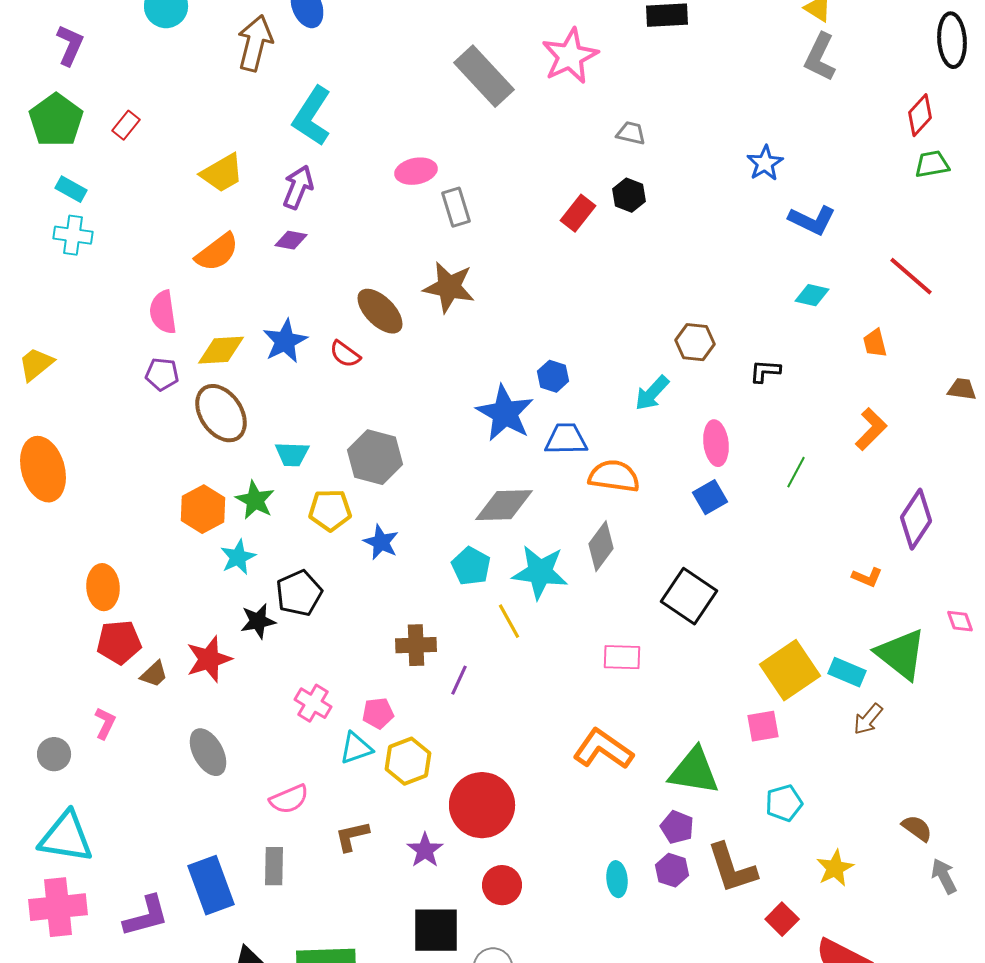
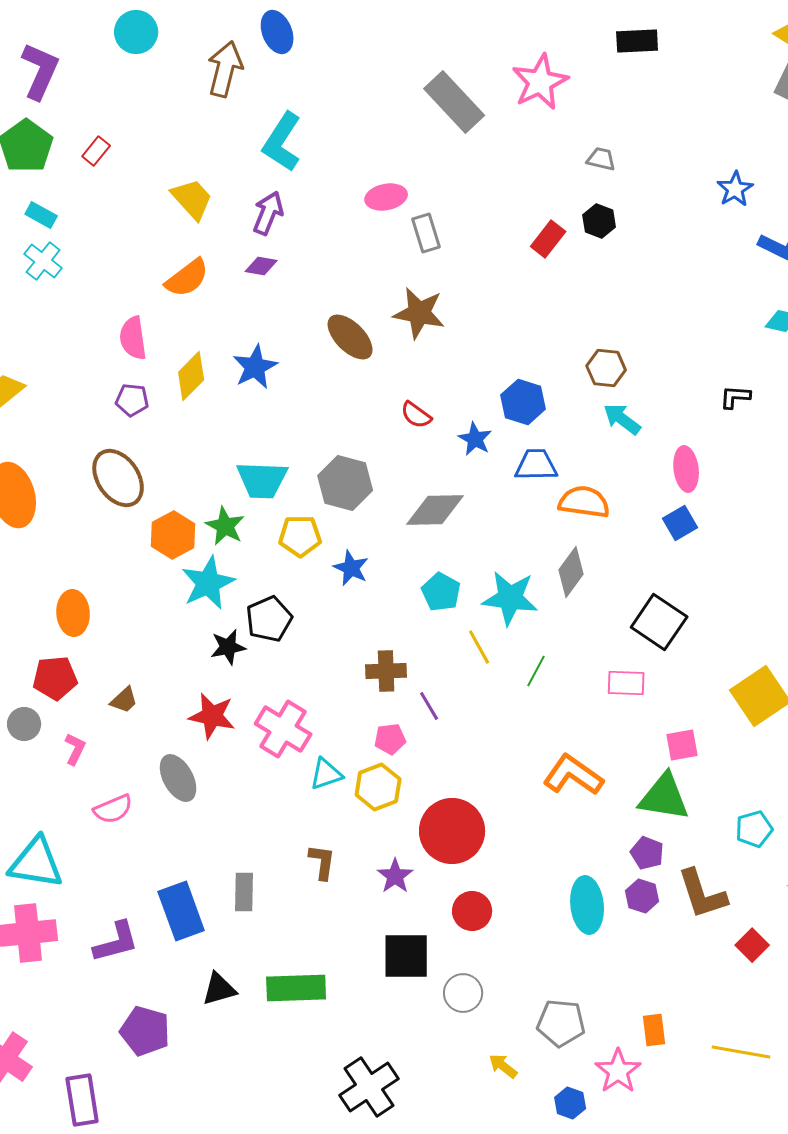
purple L-shape: (70, 45) -> (40, 71), size x1.4
yellow trapezoid: (222, 173) -> (192, 199), turned -102
cyan cross: (73, 235) -> (43, 261), turned 30
brown hexagon: (695, 342) -> (606, 368), moved
yellow diamond: (221, 350) -> (191, 376), turned -42
red semicircle: (345, 354) -> (416, 415), moved
blue hexagon: (553, 376) -> (523, 402), size x1.4
cyan arrow: (652, 393) -> (622, 419), turned 84
brown ellipse: (221, 413) -> (118, 478), moved
blue star: (505, 413) -> (475, 439), size x0.6
cyan trapezoid: (292, 454) -> (262, 480), size x1.5
green line: (796, 472) -> (536, 671), moved
gray diamond: (504, 505) -> (435, 510), moved
cyan star: (238, 557) -> (208, 583), size x1.5
red pentagon: (119, 642) -> (55, 678), moved
pink rectangle: (622, 657) -> (626, 683), moved
red star: (209, 659) -> (212, 716), moved, turned 30
purple line: (459, 680) -> (429, 706), turned -56
pink cross: (313, 703) -> (283, 729), size x1.5
pink pentagon: (378, 713) -> (390, 739), moved
pink square: (763, 726) -> (682, 745), moved
gray circle: (54, 754) -> (24, 724), moved
pink semicircle: (289, 799) -> (113, 809), moved
brown L-shape: (352, 836) -> (322, 862), turned 111
cyan ellipse: (617, 879) -> (587, 905), size x1.6

